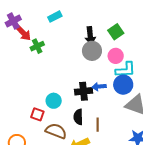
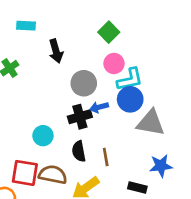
cyan rectangle: (55, 17) -> (26, 26), turned 40
black arrow: (90, 36) -> (56, 51), moved
gray circle: (92, 51) -> (84, 83), moved
red square: (37, 114) -> (25, 173), moved, size x1.5

